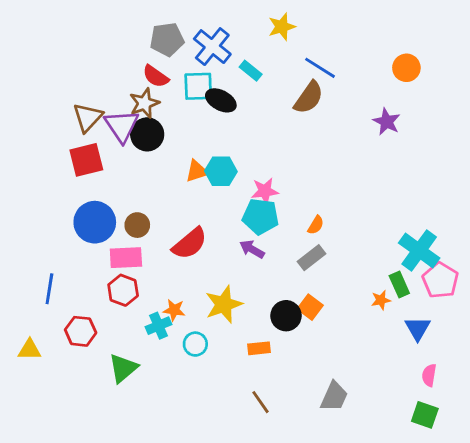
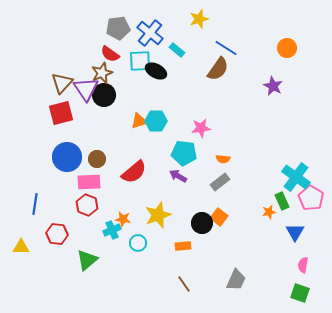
pink star: (265, 191) -> (201, 128), moved
orange semicircle: (316, 225) -> (223, 159), turned 64

